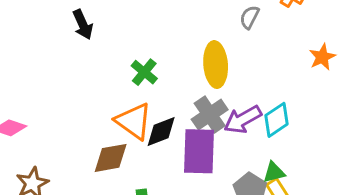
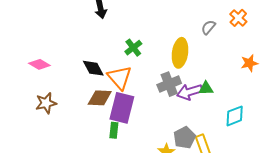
cyan diamond: (277, 120) -> (235, 116), moved
black diamond: (161, 131) -> (93, 68), moved, turned 70
purple rectangle: (199, 151) -> (122, 108), moved
green triangle: (274, 172) -> (206, 88), moved

